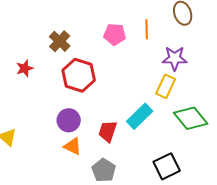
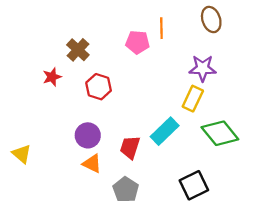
orange line: (147, 29) -> (161, 28), moved
red star: (25, 68) -> (52, 77), moved
red hexagon: (79, 75) -> (99, 87), size x0.7

